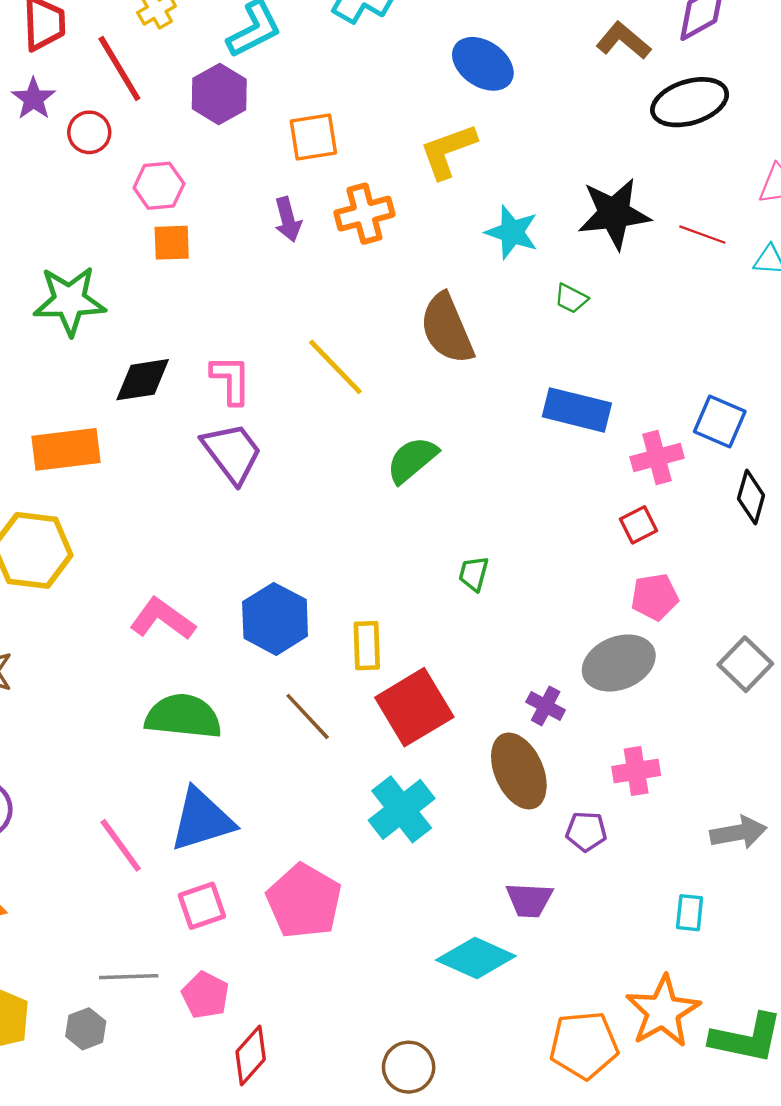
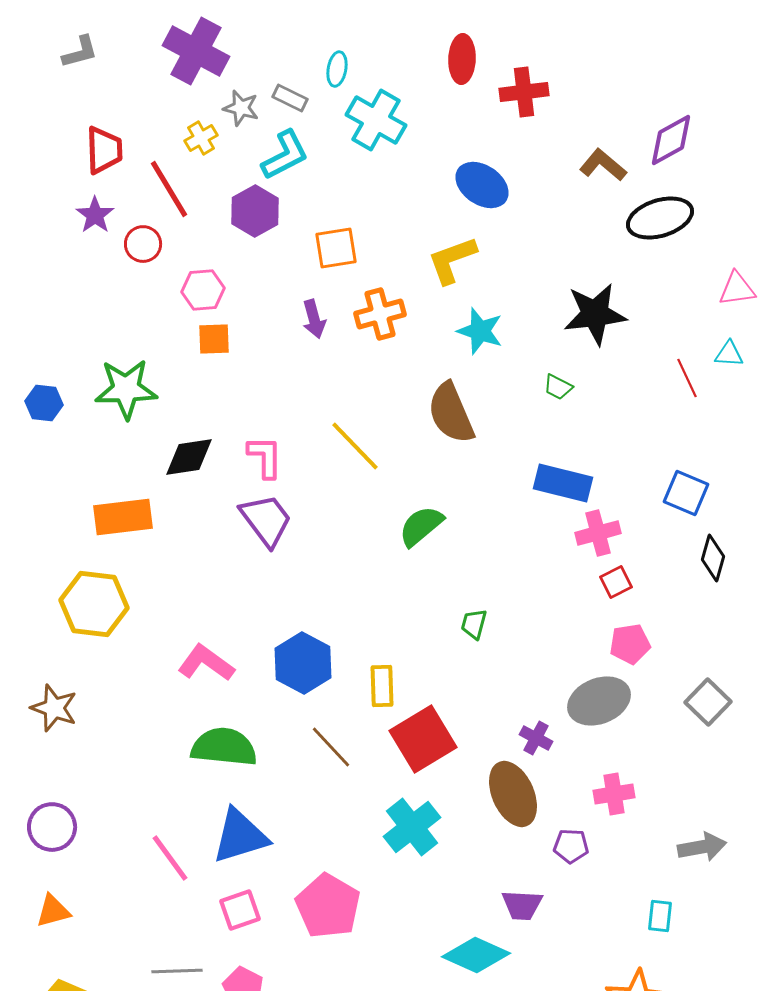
cyan star: (512, 232) -> (480, 331), moved
red line: (702, 235) -> (687, 378), moved, turned 45
pink cross: (657, 457) -> (598, 533), moved

